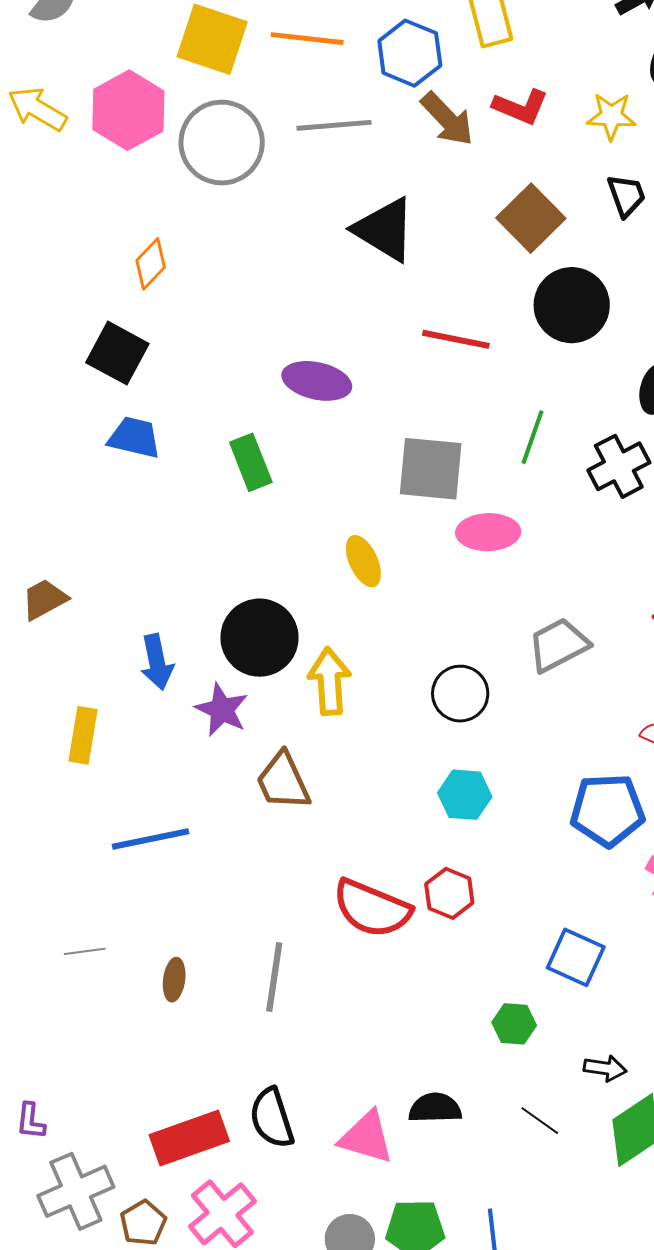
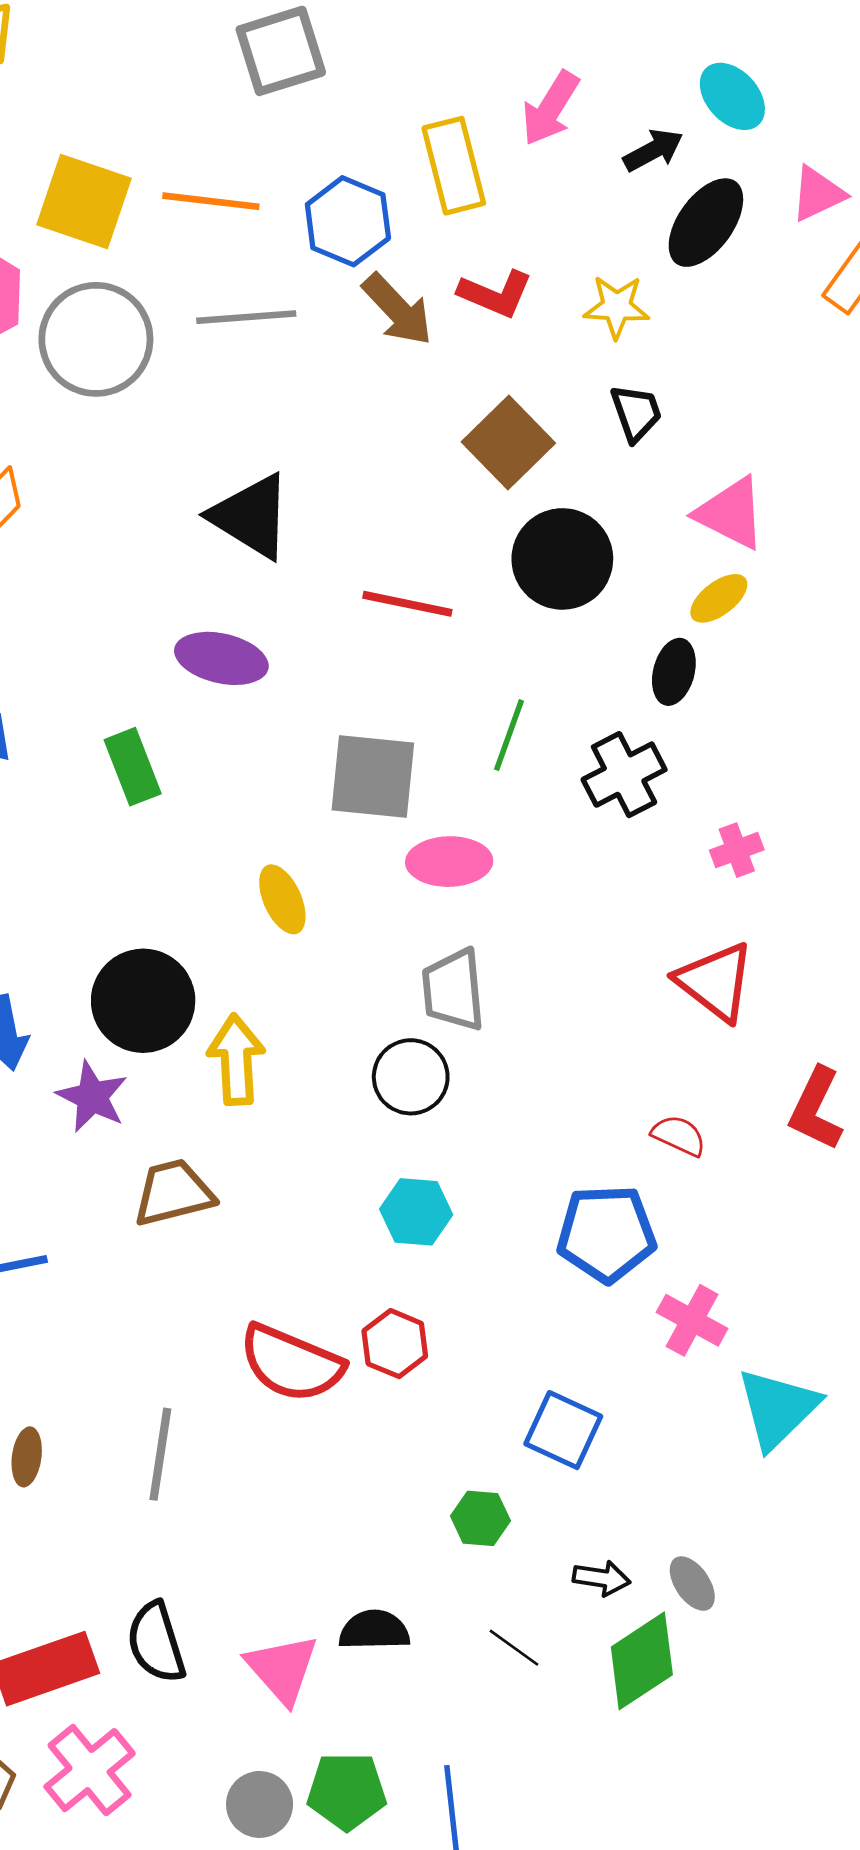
black triangle: (385, 230) -> (251, 516), moved
gray trapezoid: (558, 645) -> (453, 990), moved, turned -68
brown trapezoid: (283, 781) -> (173, 1193), turned 100
pink triangle: (366, 1137) -> (282, 1669), turned 32

